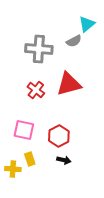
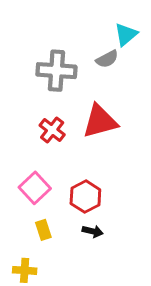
pink square: (24, 130) -> (35, 188), turned 35
yellow cross: (13, 169) -> (25, 270), moved

